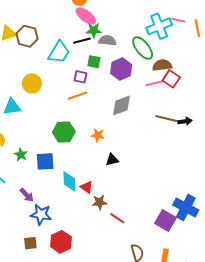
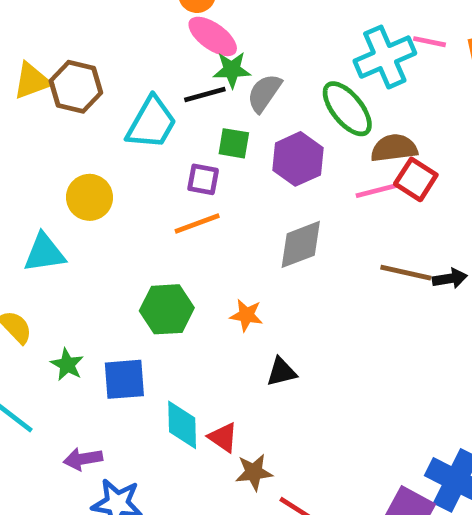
gray semicircle: (107, 41) -> (264, 93), turned -60
purple arrow: (27, 195) -> (83, 459), turned 126

